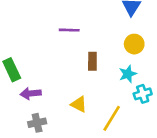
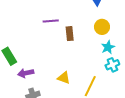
brown rectangle: (92, 61) -> (70, 34), moved
cyan star: (128, 74) -> (108, 47), moved

